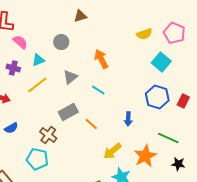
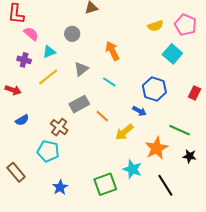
blue hexagon: (157, 97) -> (154, 89), moved
blue arrow: (128, 119) -> (139, 111), turned -64
yellow arrow: (112, 151) -> (124, 132), moved

